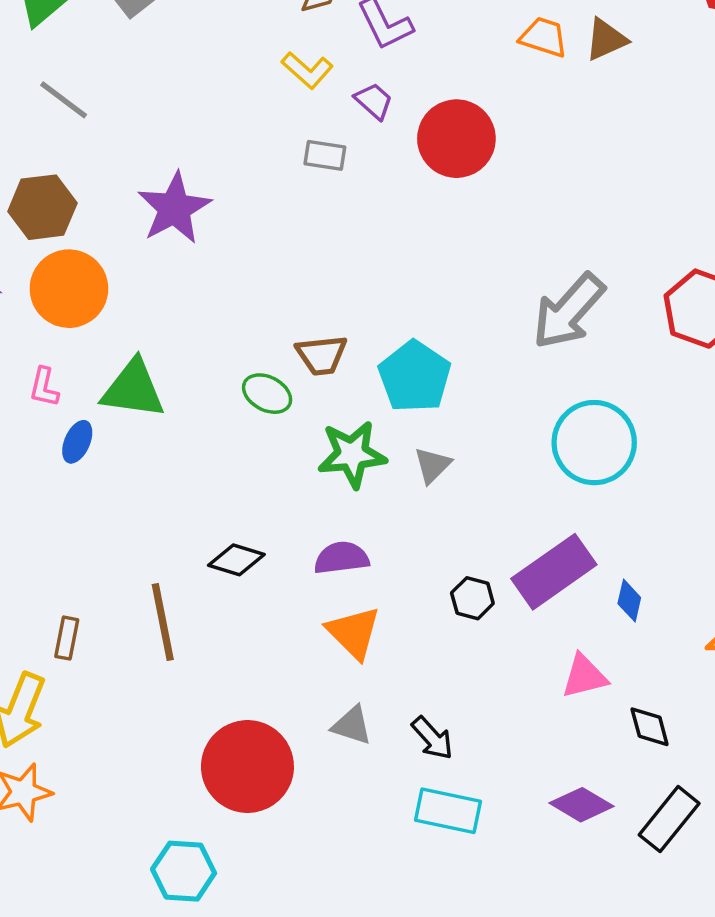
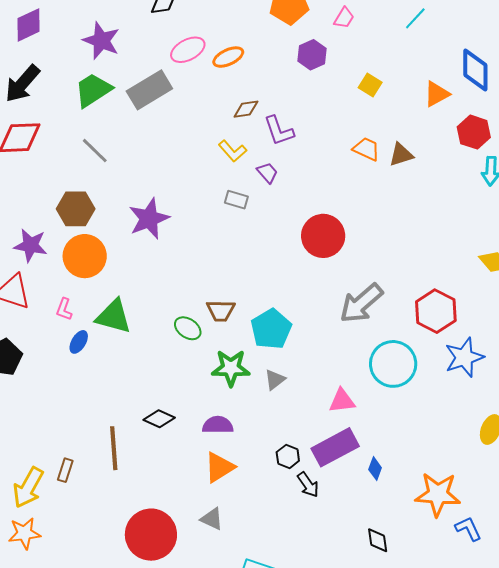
red circle: (456, 139) -> (323, 236), moved
cyan circle: (594, 443) -> (393, 364), moved
orange triangle: (354, 633) -> (219, 467), turned 36
brown rectangle: (67, 638) -> (65, 470), moved
pink triangle: (584, 676) -> (342, 401), moved
black arrow: (432, 738) -> (308, 485), moved

